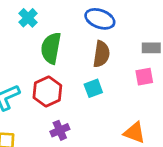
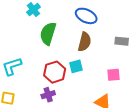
pink square: (144, 77) -> (114, 75), moved
red hexagon: (47, 92) -> (55, 72), moved

